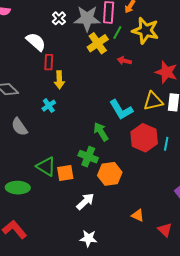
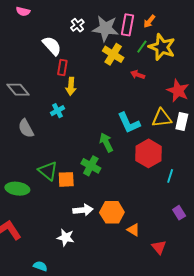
green line: (117, 32) -> (142, 47), moved
yellow cross: (98, 43) -> (113, 54), turned -30
cyan line: (166, 144) -> (170, 176), moved
orange hexagon: (110, 174) -> (112, 212), moved
white arrow: (85, 201) -> (83, 210), turned 30
white star: (88, 238) -> (66, 237), moved

